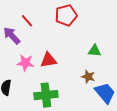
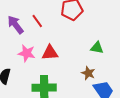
red line: (27, 21) -> (37, 21), moved

